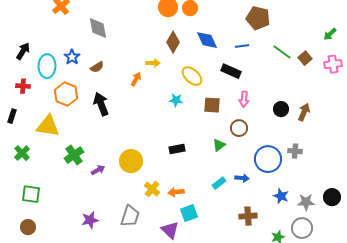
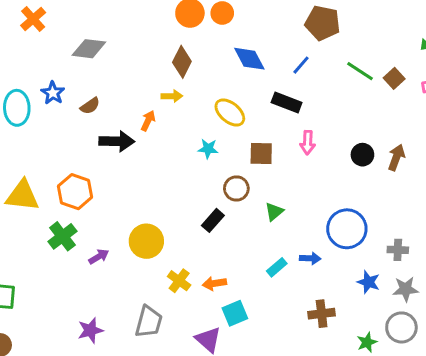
gray diamond: (98, 28) -> (89, 49), turned -70
brown diamond: (173, 42) -> (182, 62), moved
blue line: (242, 46) -> (301, 65), turned -40
orange hexagon: (66, 94) -> (75, 192), moved
black arrow: (101, 104) -> (117, 141), moved, turned 115
brown circle: (239, 128) -> (236, 188), moved
black rectangle: (177, 149) -> (213, 220), turned -35
gray cross: (295, 151) -> (398, 250), moved

